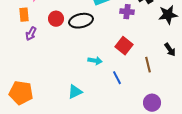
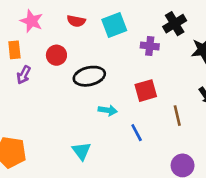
black ellipse: (81, 21) -> (89, 76), moved
red square: (124, 46) -> (146, 91), turned 36
cyan triangle: (75, 92) -> (81, 151), turned -42

